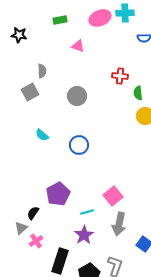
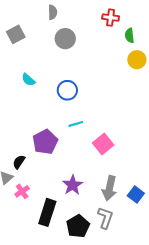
gray semicircle: (42, 71) -> (53, 12), moved
cyan line: (87, 212) -> (76, 124), moved
gray arrow: (119, 224) -> (110, 188), moved

